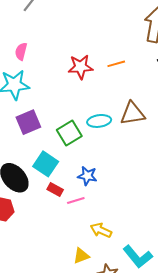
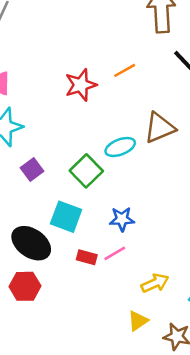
purple square: (28, 122) -> (32, 170), size x0.7
red rectangle: (55, 190) -> (87, 257), moved
yellow arrow: (101, 230) -> (155, 283), turned 145

